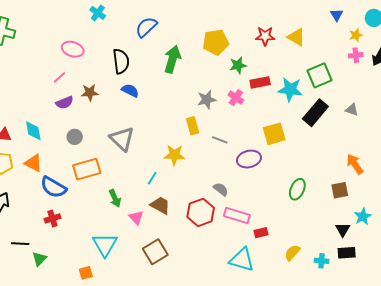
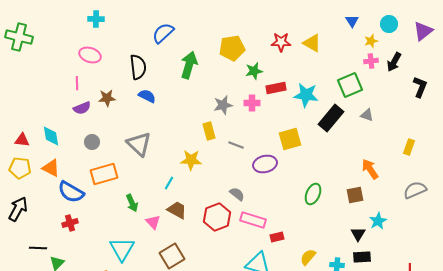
cyan cross: (98, 13) -> (96, 19), moved, turned -35
green square: (320, 75) -> (350, 85), moved
pink line: (60, 77) -> (77, 83), turned -48
pink cross: (236, 98) -> (252, 103), turned -35

